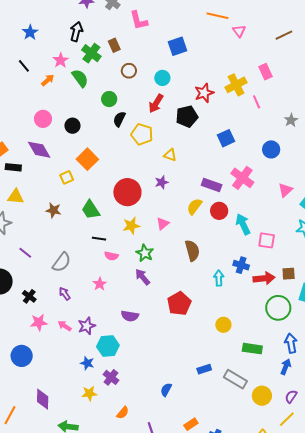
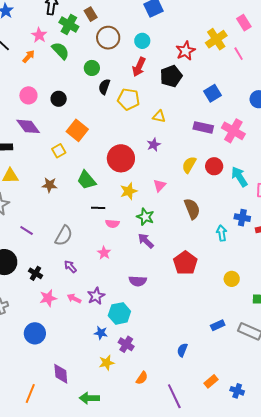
brown circle: (129, 71) -> (108, 38), size x1.5
purple rectangle: (212, 185) -> (203, 127), moved

